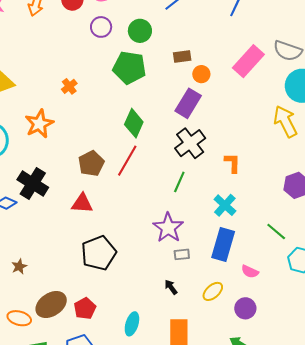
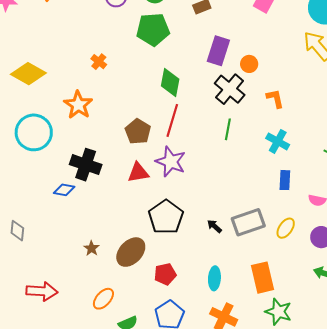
orange circle: (201, 74) -> (249, 64), moved
purple star: (168, 228) -> (171, 162), moved
blue rectangle: (223, 244) -> (285, 180), size x0.6
gray rectangle: (182, 254) -> (248, 222), moved, size x2.0
black arrow: (171, 287) -> (214, 226), moved
brown ellipse: (51, 305) -> (131, 252), moved
red pentagon: (85, 308) -> (165, 274), turned 30
orange ellipse: (19, 318) -> (103, 299), turned -50

